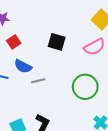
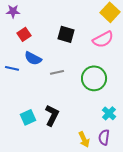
gray line: (38, 81) -> (57, 72), moved

